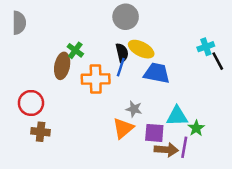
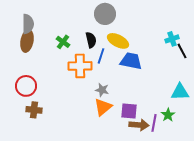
gray semicircle: (19, 23) -> (28, 24), moved
black semicircle: (122, 53) -> (91, 40), moved
brown ellipse: (62, 66) -> (27, 41), moved
gray star: (134, 109) -> (102, 90), moved
cyan triangle: (177, 116) -> (180, 92), moved
green star: (196, 128) -> (168, 115), moved

